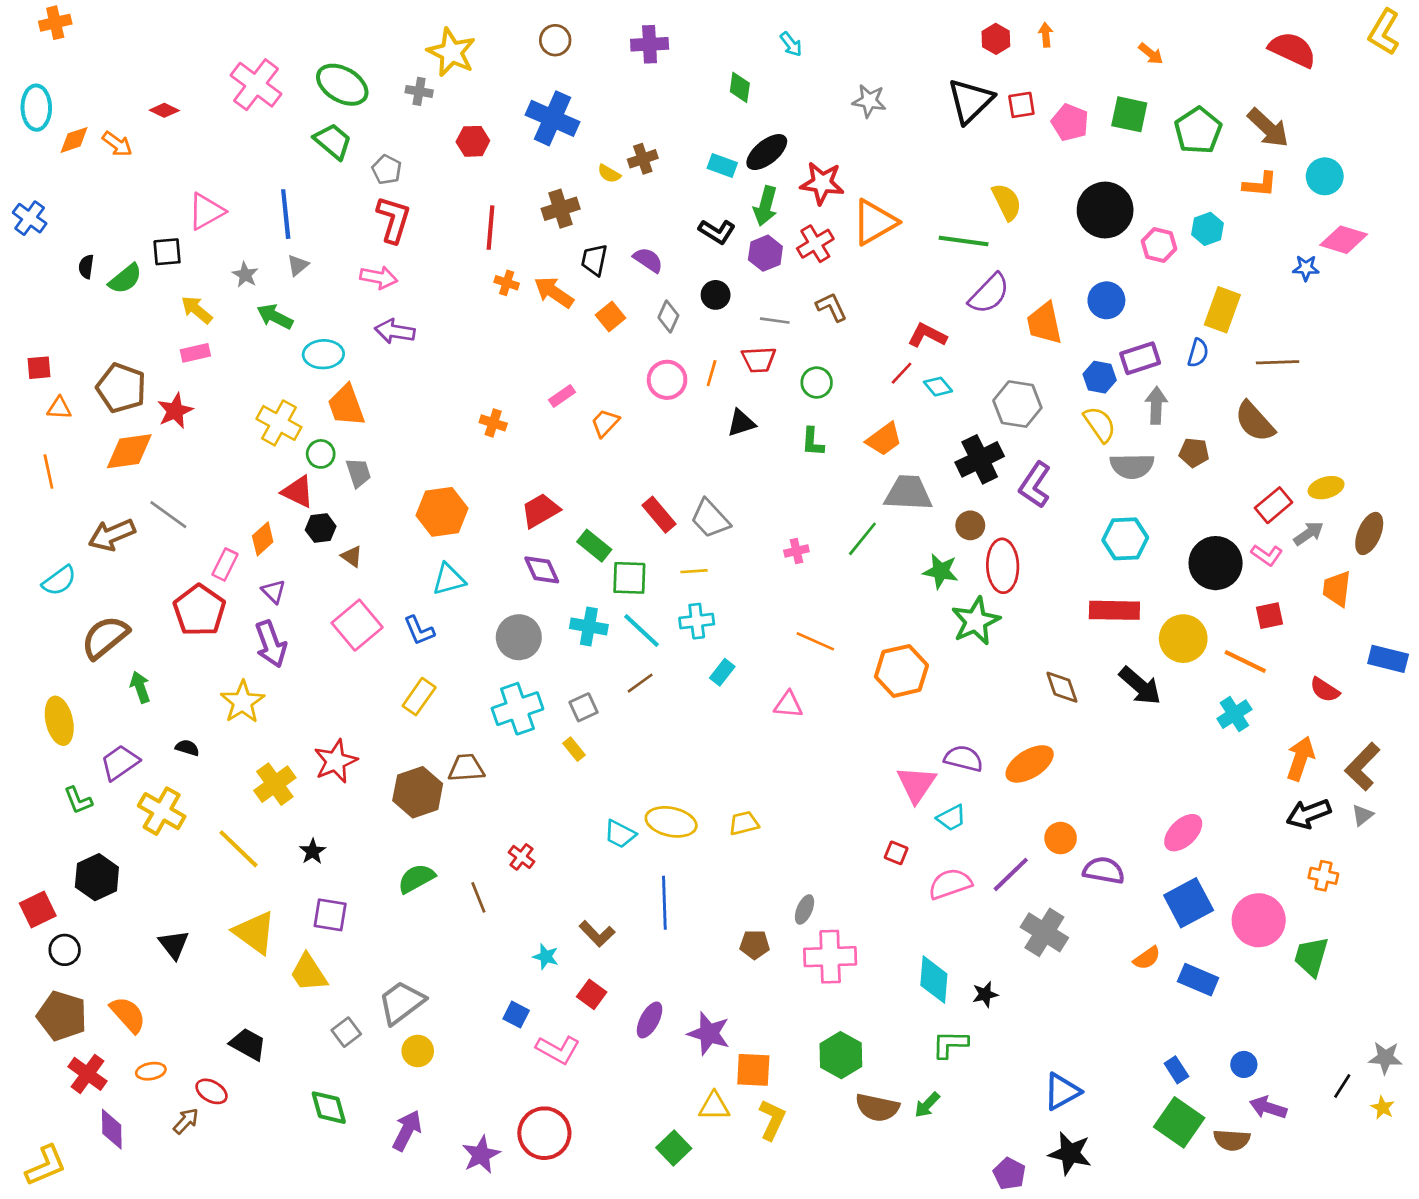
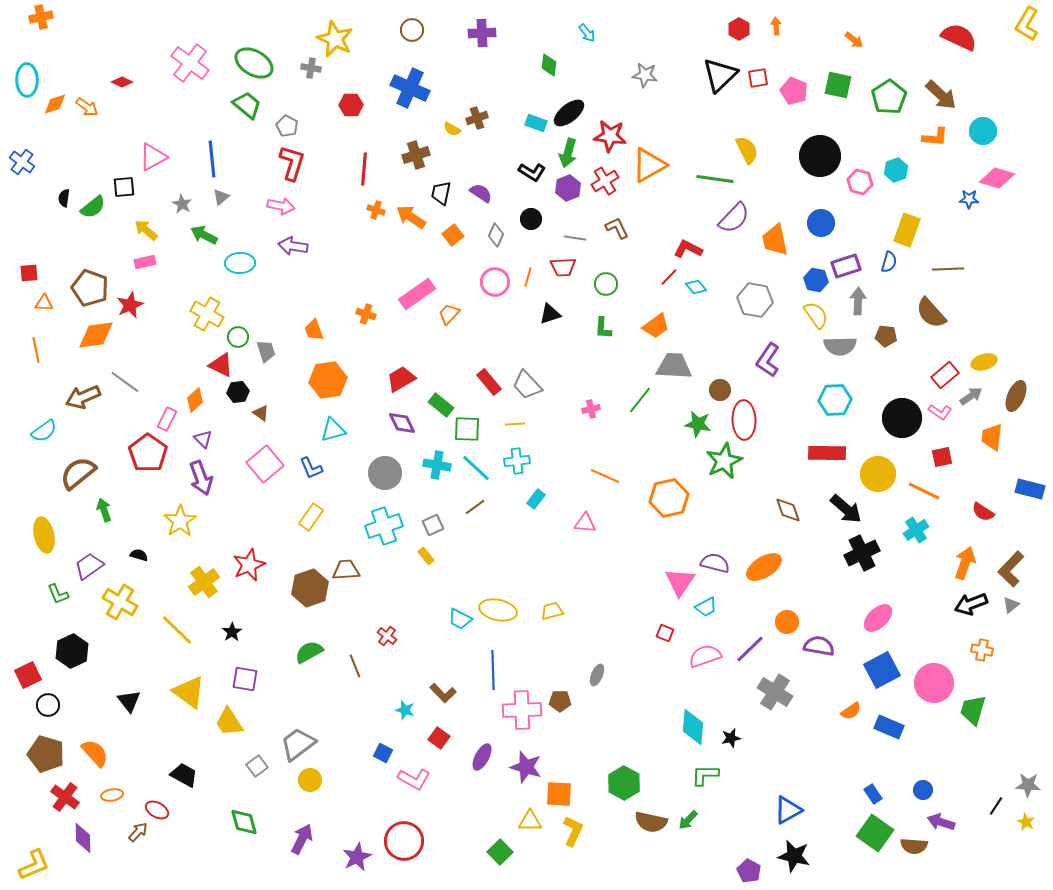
pink rectangle: (562, 396) -> (417, 294), size x1.8
orange trapezoid: (346, 405) -> (314, 330), moved, size x0.7
black cross: (980, 459) -> (862, 553), moved
pink cross: (830, 957) -> (522, 710), moved

